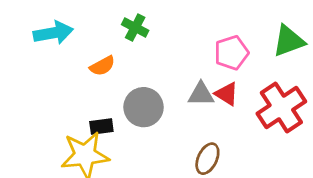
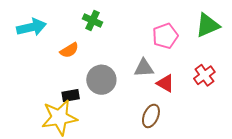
red triangle: (227, 94) -> (165, 83), moved
red cross: (281, 107) -> (204, 75), size x0.6

